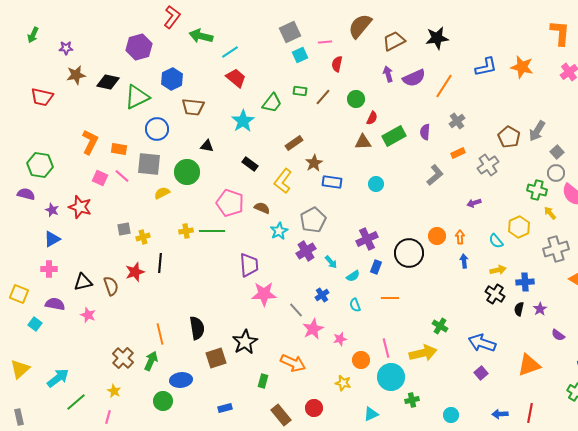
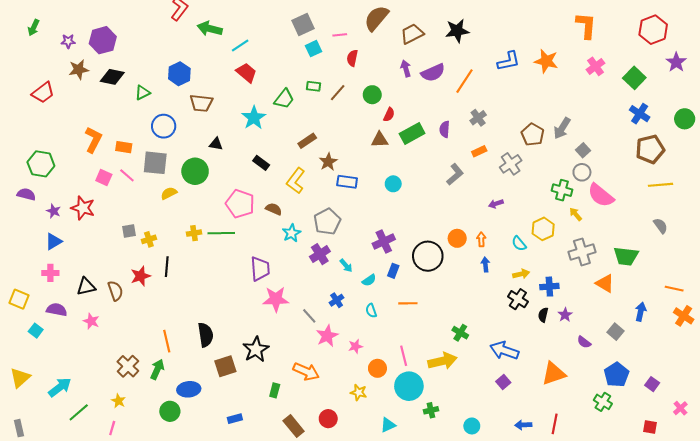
purple hexagon: (139, 47) -> (103, 40), moved
red trapezoid: (42, 97) -> (43, 93), turned -50
green triangle: (137, 97) -> (143, 93), size x0.6

